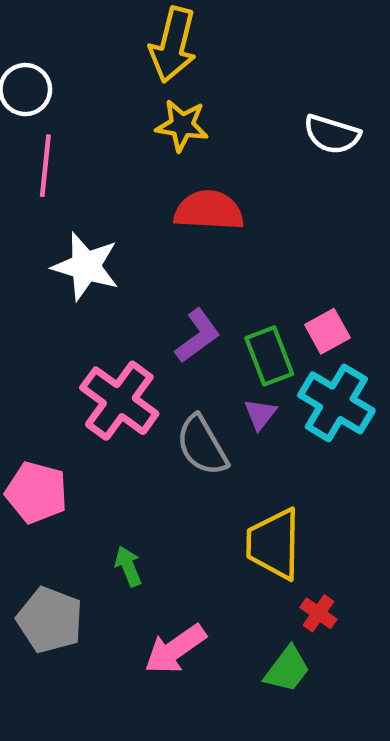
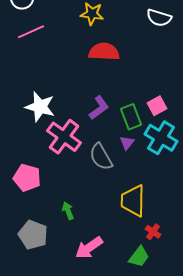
pink line: (45, 166) -> (31, 32), turned 60
white star: (86, 266) -> (40, 107), moved

